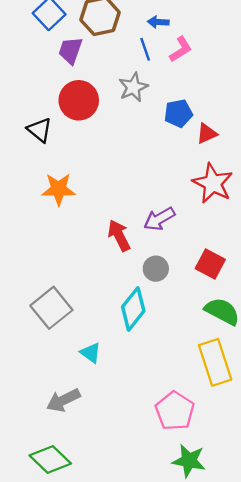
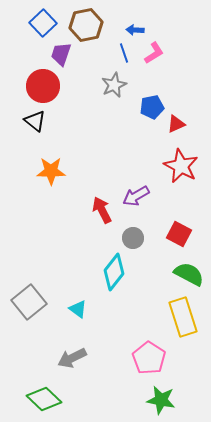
red circle: (79, 100) -> (43, 86), moved
gray square: (51, 308) -> (29, 302), moved
gray arrow: (63, 400) -> (72, 358), moved

